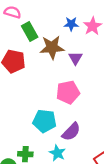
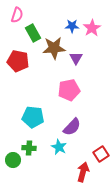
pink semicircle: (13, 12) -> (17, 15), turned 91
cyan pentagon: (45, 121) -> (33, 117), moved

